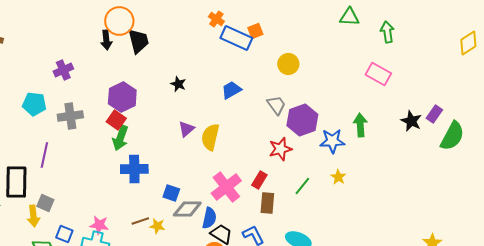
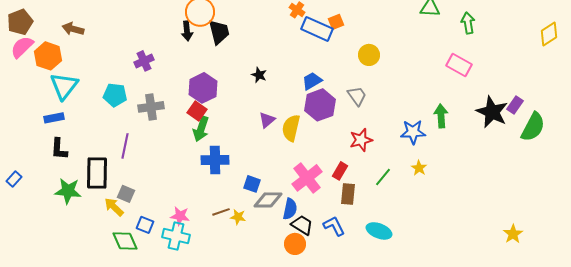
purple hexagon: (302, 120) -> (320, 105), moved
black star: (411, 121) -> (492, 112), size x1.5
yellow arrow: (33, 216) -> (114, 207), turned 140

